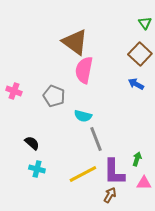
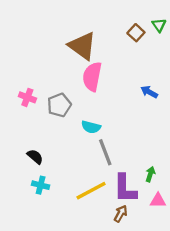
brown square: (140, 54) -> (136, 33), moved, size x0.7
pink cross: (14, 91) -> (27, 97), moved
gray pentagon: (54, 96) -> (59, 105), turned 30

